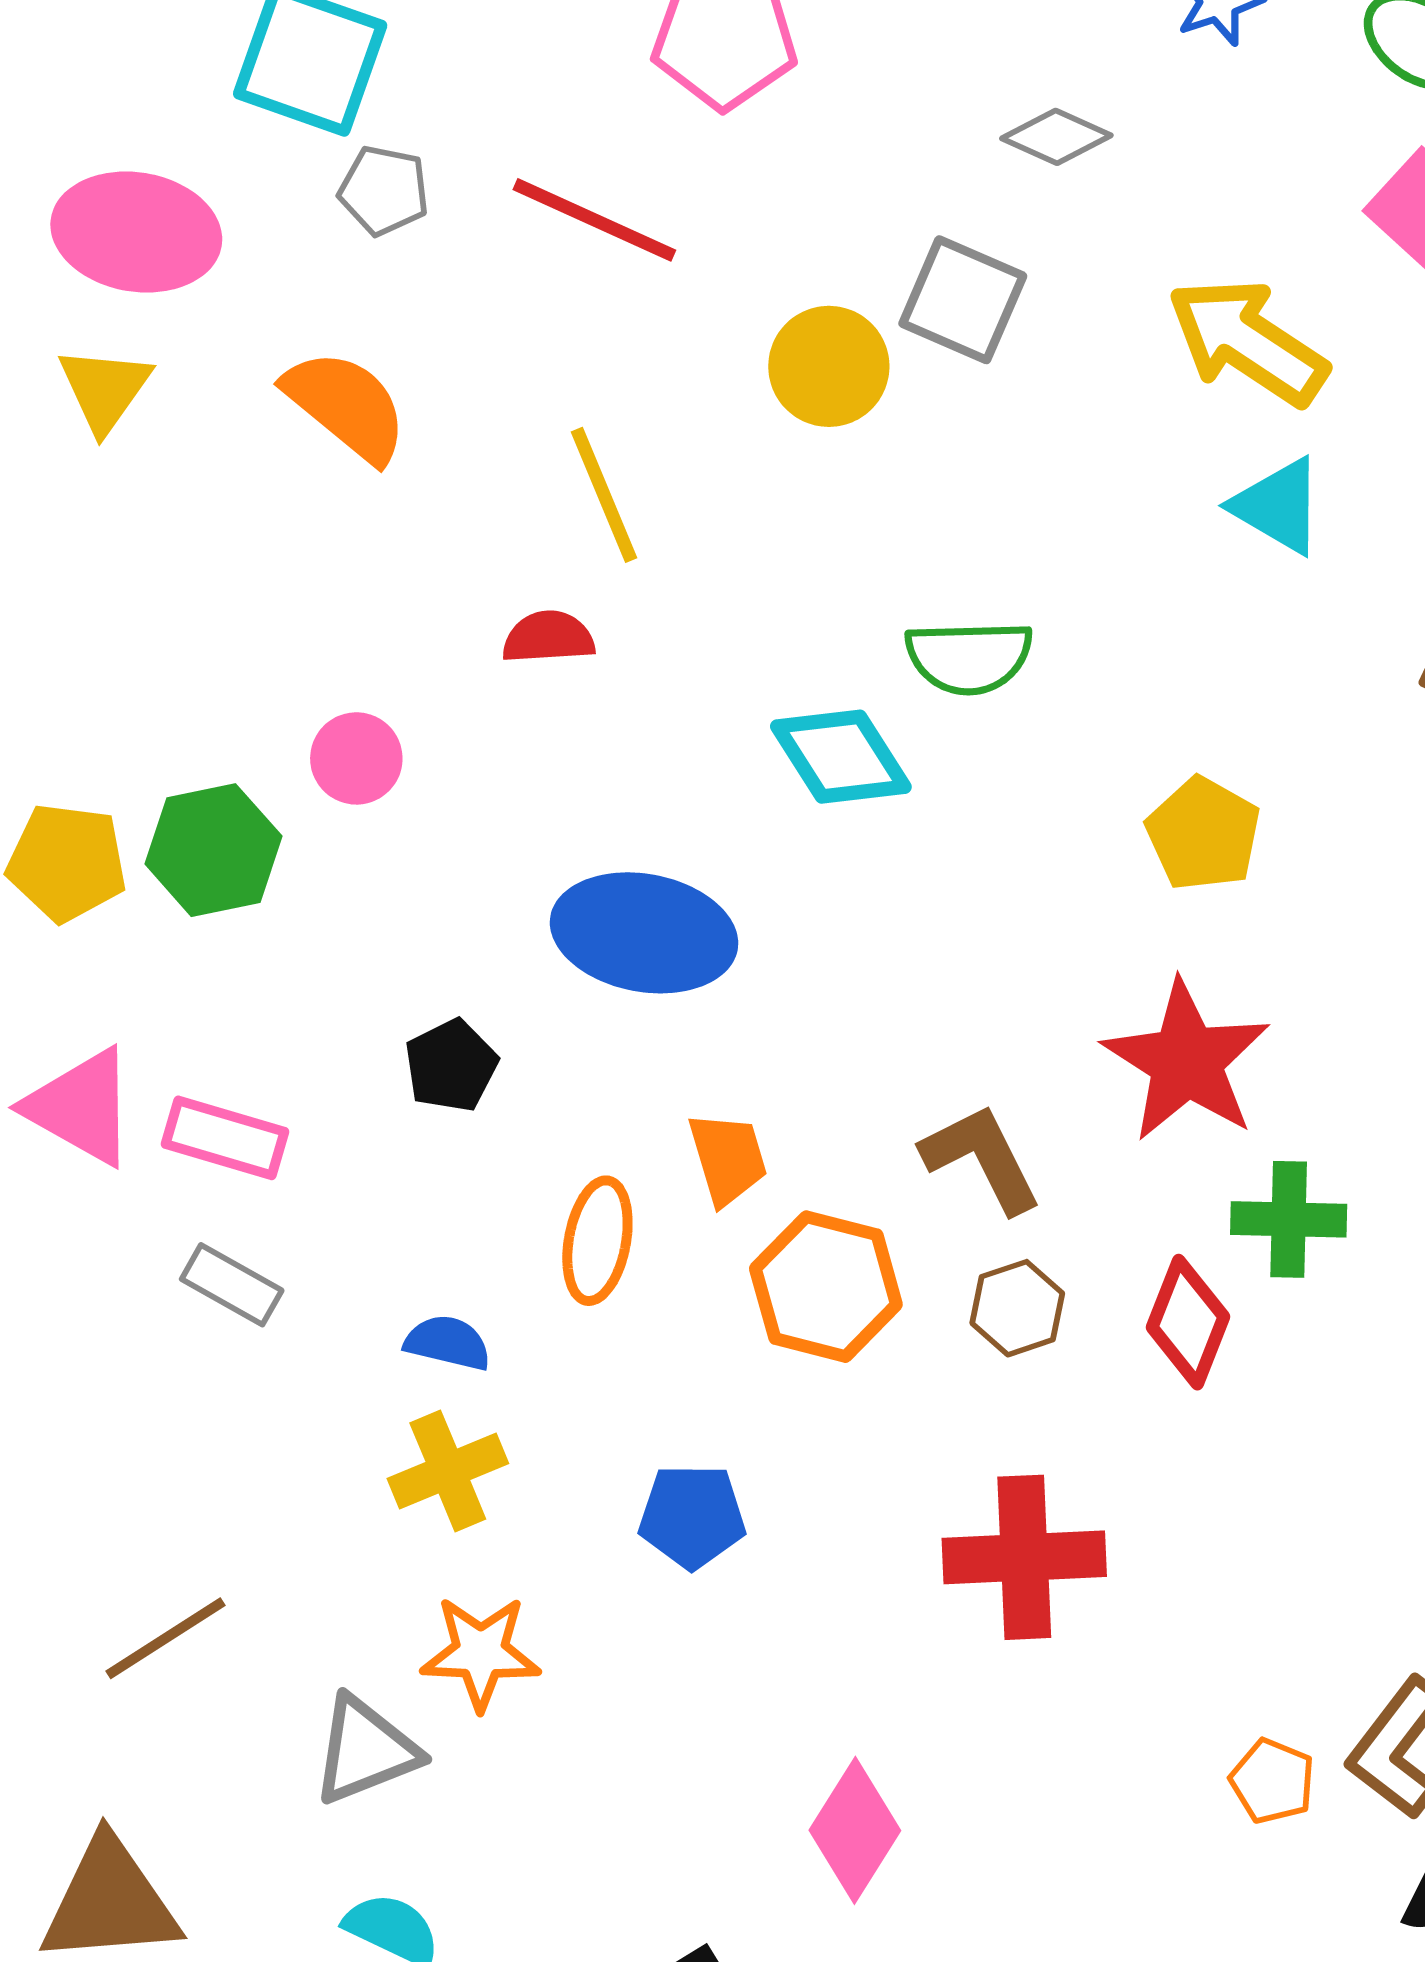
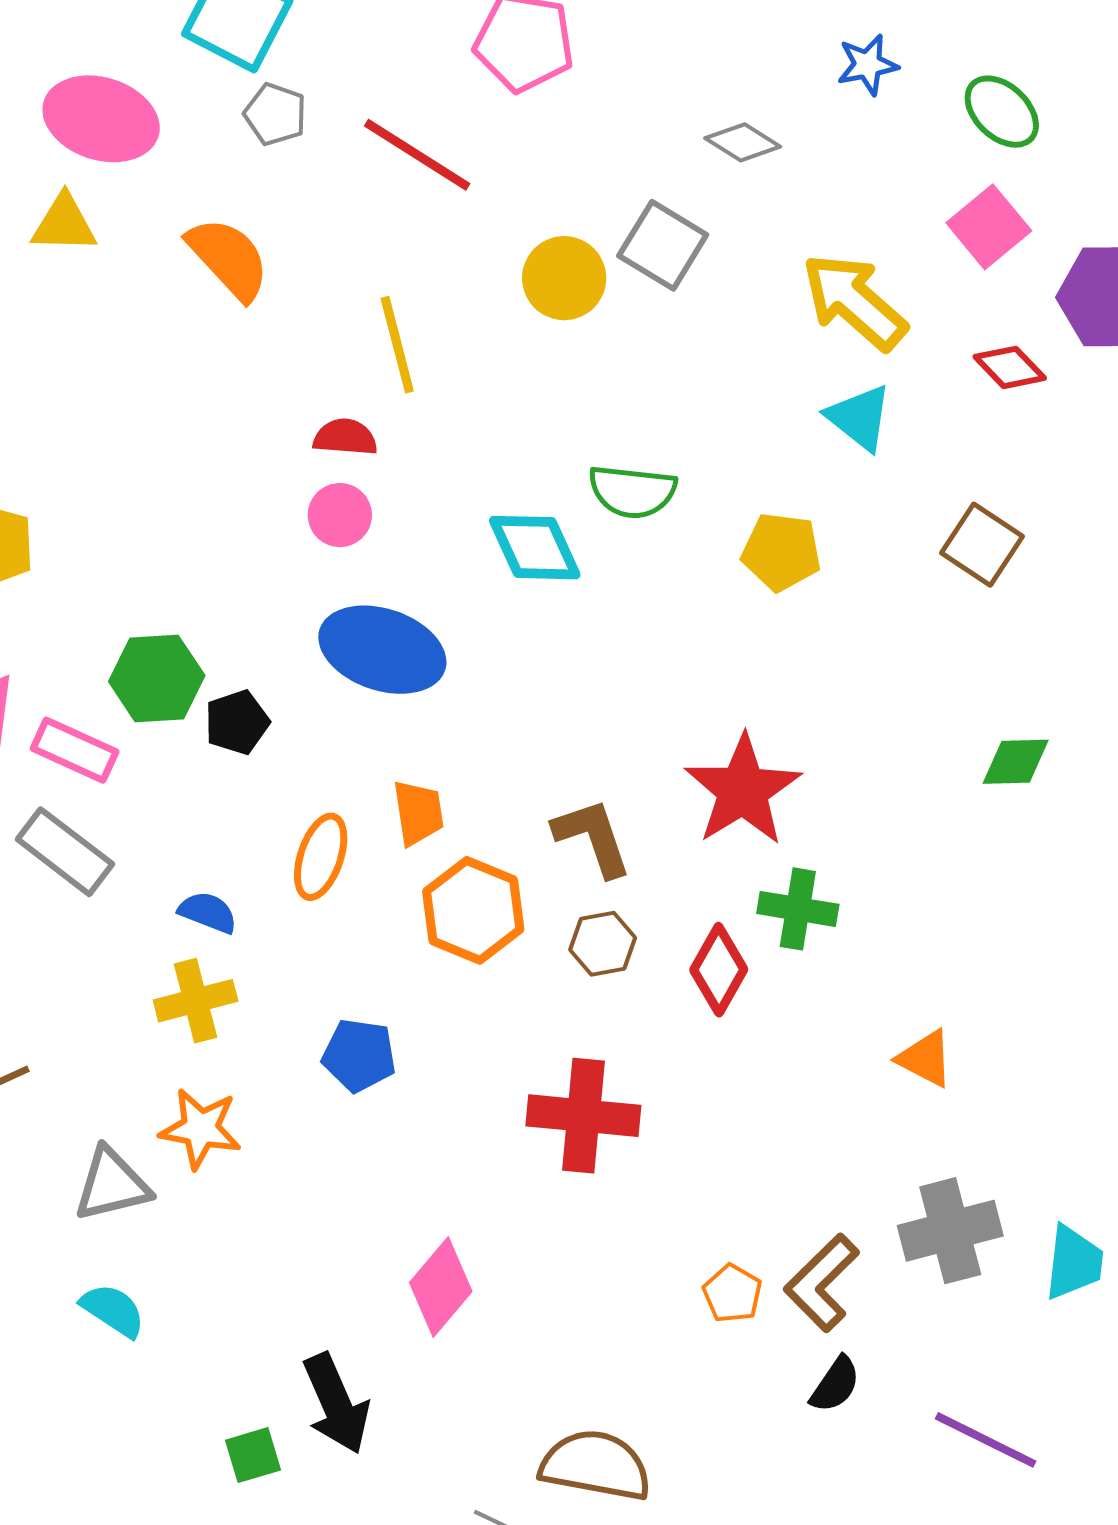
yellow triangle: (105, 389) -> (64, 224), turned 48
pink circle: (356, 758) -> (340, 515), moved
yellow pentagon: (1203, 834) -> (781, 552), moved, turned -30
green hexagon: (213, 850) -> (157, 679), moved
gray rectangle: (232, 1285) -> (65, 852), size x1.4

